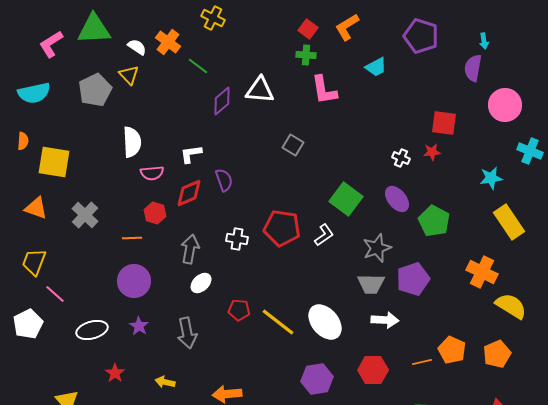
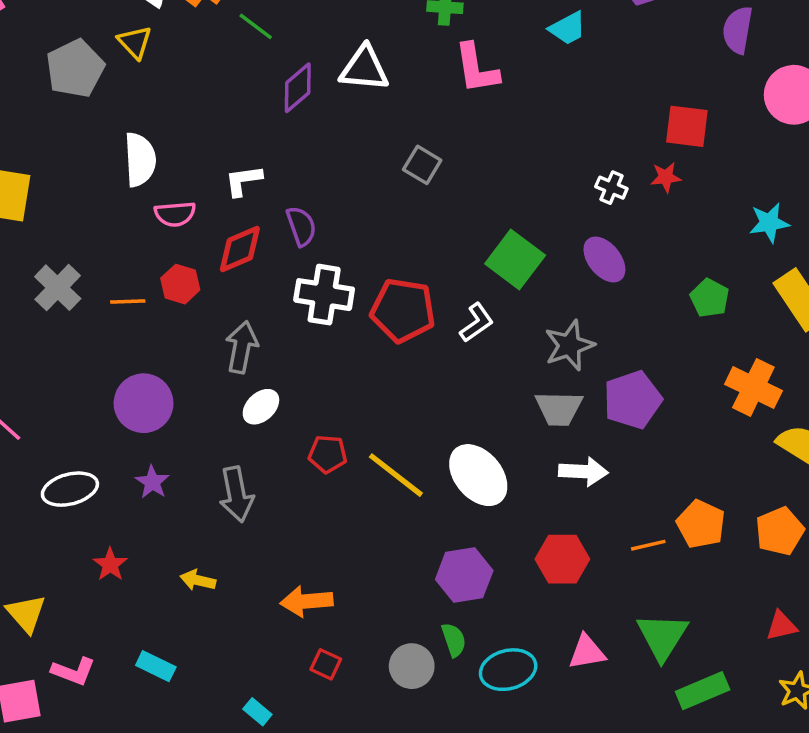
green pentagon: (434, 221) -> (710, 298), moved, size x0.7
orange line: (132, 238) -> (128, 302), moved
white cross: (237, 239) -> (324, 295), moved, size x1.5

